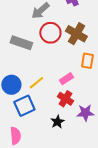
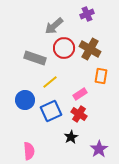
yellow line: (36, 83) -> (50, 82), moved
blue square: (24, 106) -> (51, 111), moved
purple star: (85, 113) -> (99, 149), moved, turned -30

